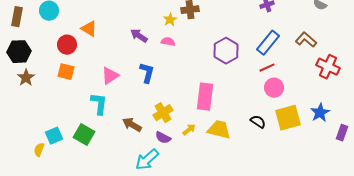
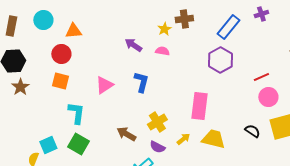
orange triangle: (89, 29) -> (73, 31), moved, turned -36
blue rectangle: (268, 43) -> (228, 27), moved
cyan L-shape: (99, 104) -> (76, 113), moved

